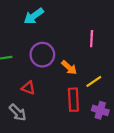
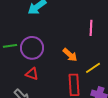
purple circle: (42, 55) -> (32, 48), moved

